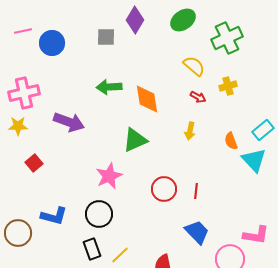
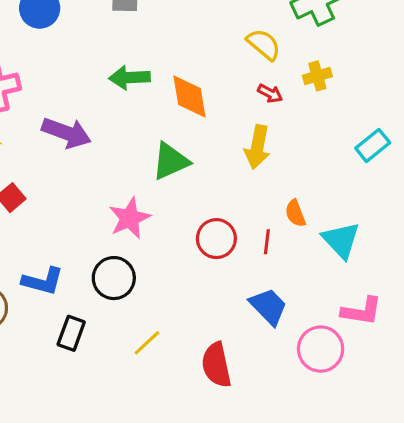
yellow arrow: (190, 131) -> (257, 147), size x1.5
orange semicircle: (231, 141) -> (295, 213), moved
cyan triangle: (254, 160) -> (341, 240), moved
black rectangle: (92, 249) -> (71, 333), moved, turned 40

